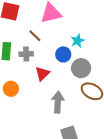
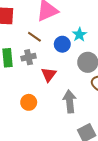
blue circle: (63, 54) -> (62, 44), moved
orange circle: (11, 89) -> (29, 102), moved

